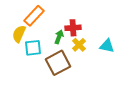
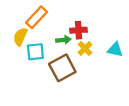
green arrow: (59, 37) -> (63, 40), turned 64

